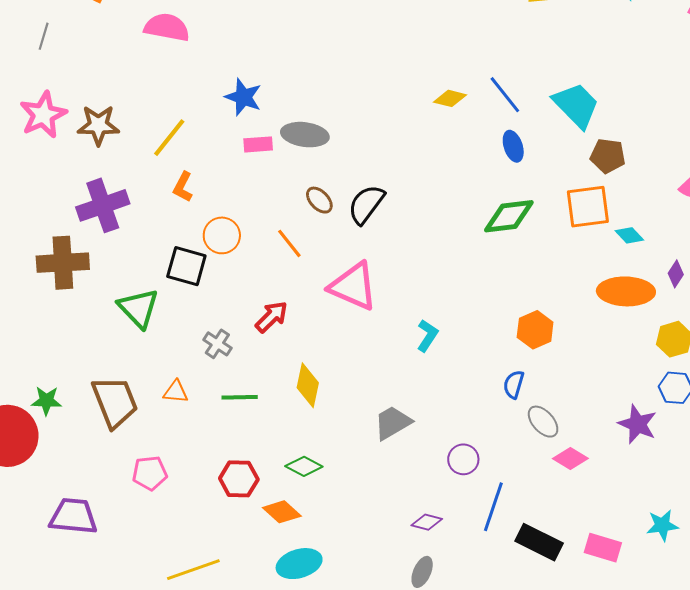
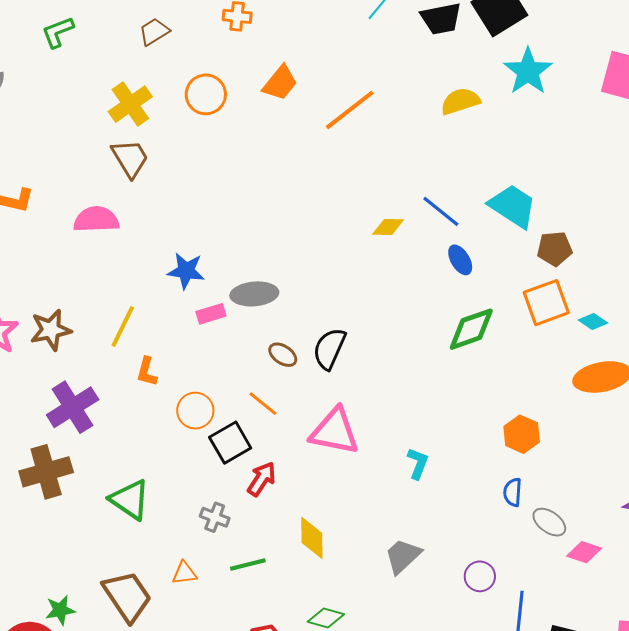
black square: (186, 266) -> (230, 443), moved, turned -33

